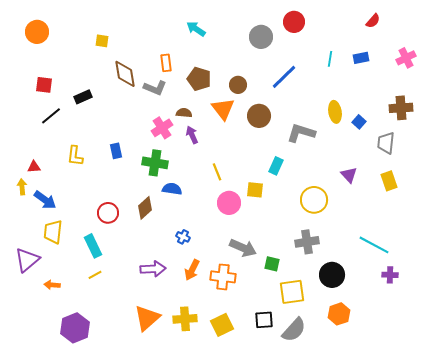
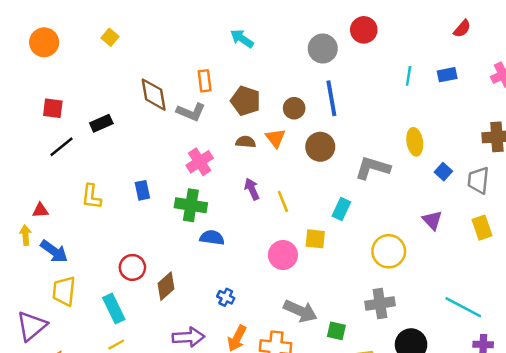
yellow square: (102, 41) -> (110, 37), moved, turned 32
blue line: (284, 77) -> (331, 98), moved, turned -56
orange triangle: (223, 109) -> (275, 138), size x0.7
brown semicircle: (184, 113) -> (246, 142), moved
blue square: (359, 122) -> (443, 172), moved
purple arrow: (192, 135) -> (252, 189), moved
yellow line: (217, 172) -> (283, 202), moved
brown diamond: (145, 208) -> (166, 286), moved

